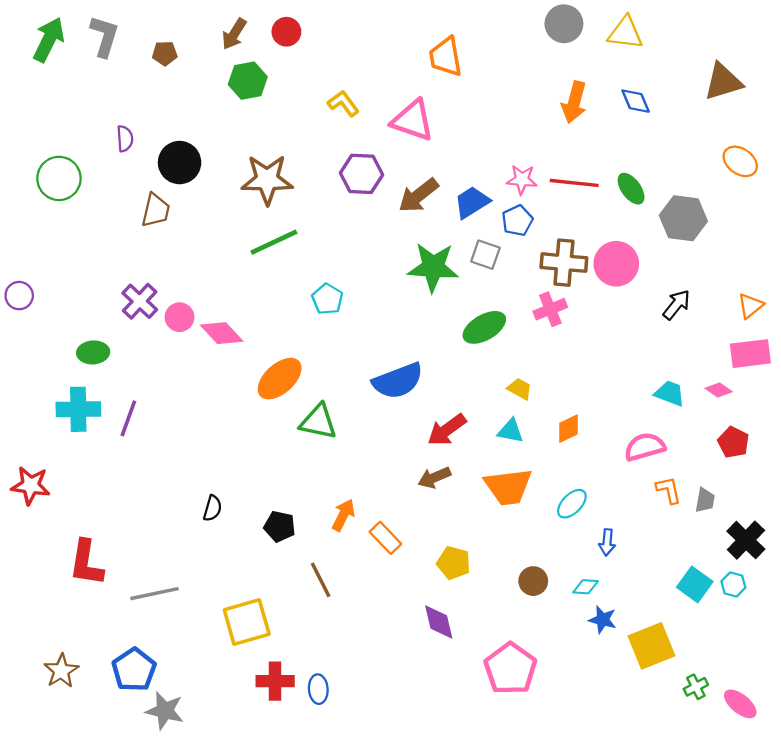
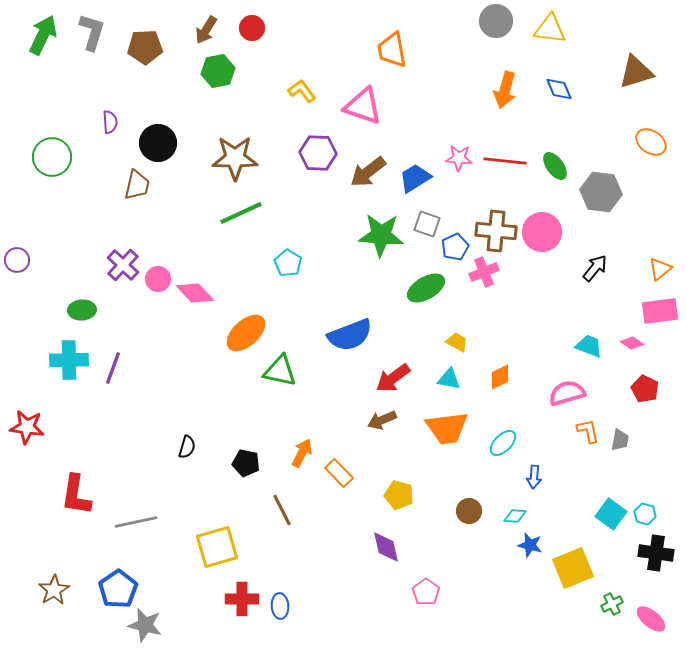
brown pentagon: (165, 53) -> (145, 47), size x1.6
blue pentagon: (517, 221) -> (455, 247), moved
black cross: (746, 540) -> (656, 553), moved, turned -36
pink pentagon: (510, 669) -> (426, 592), moved, size x0.6

